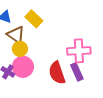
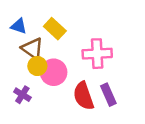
pink cross: (79, 51) -> (97, 54), moved
pink circle: (23, 67) -> (54, 72), moved

